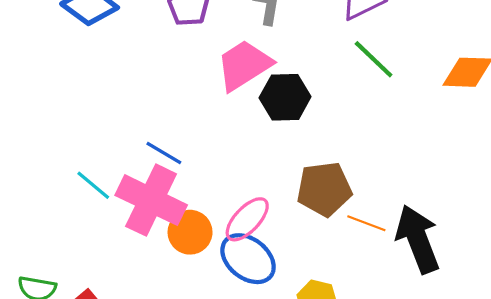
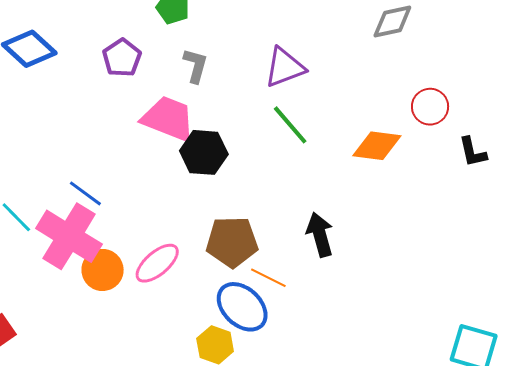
pink trapezoid: (244, 65) -> (168, 119), turned 48
black arrow: (418, 239) -> (320, 235), moved, size x0.7
blue ellipse: (248, 259) -> (242, 307), moved

